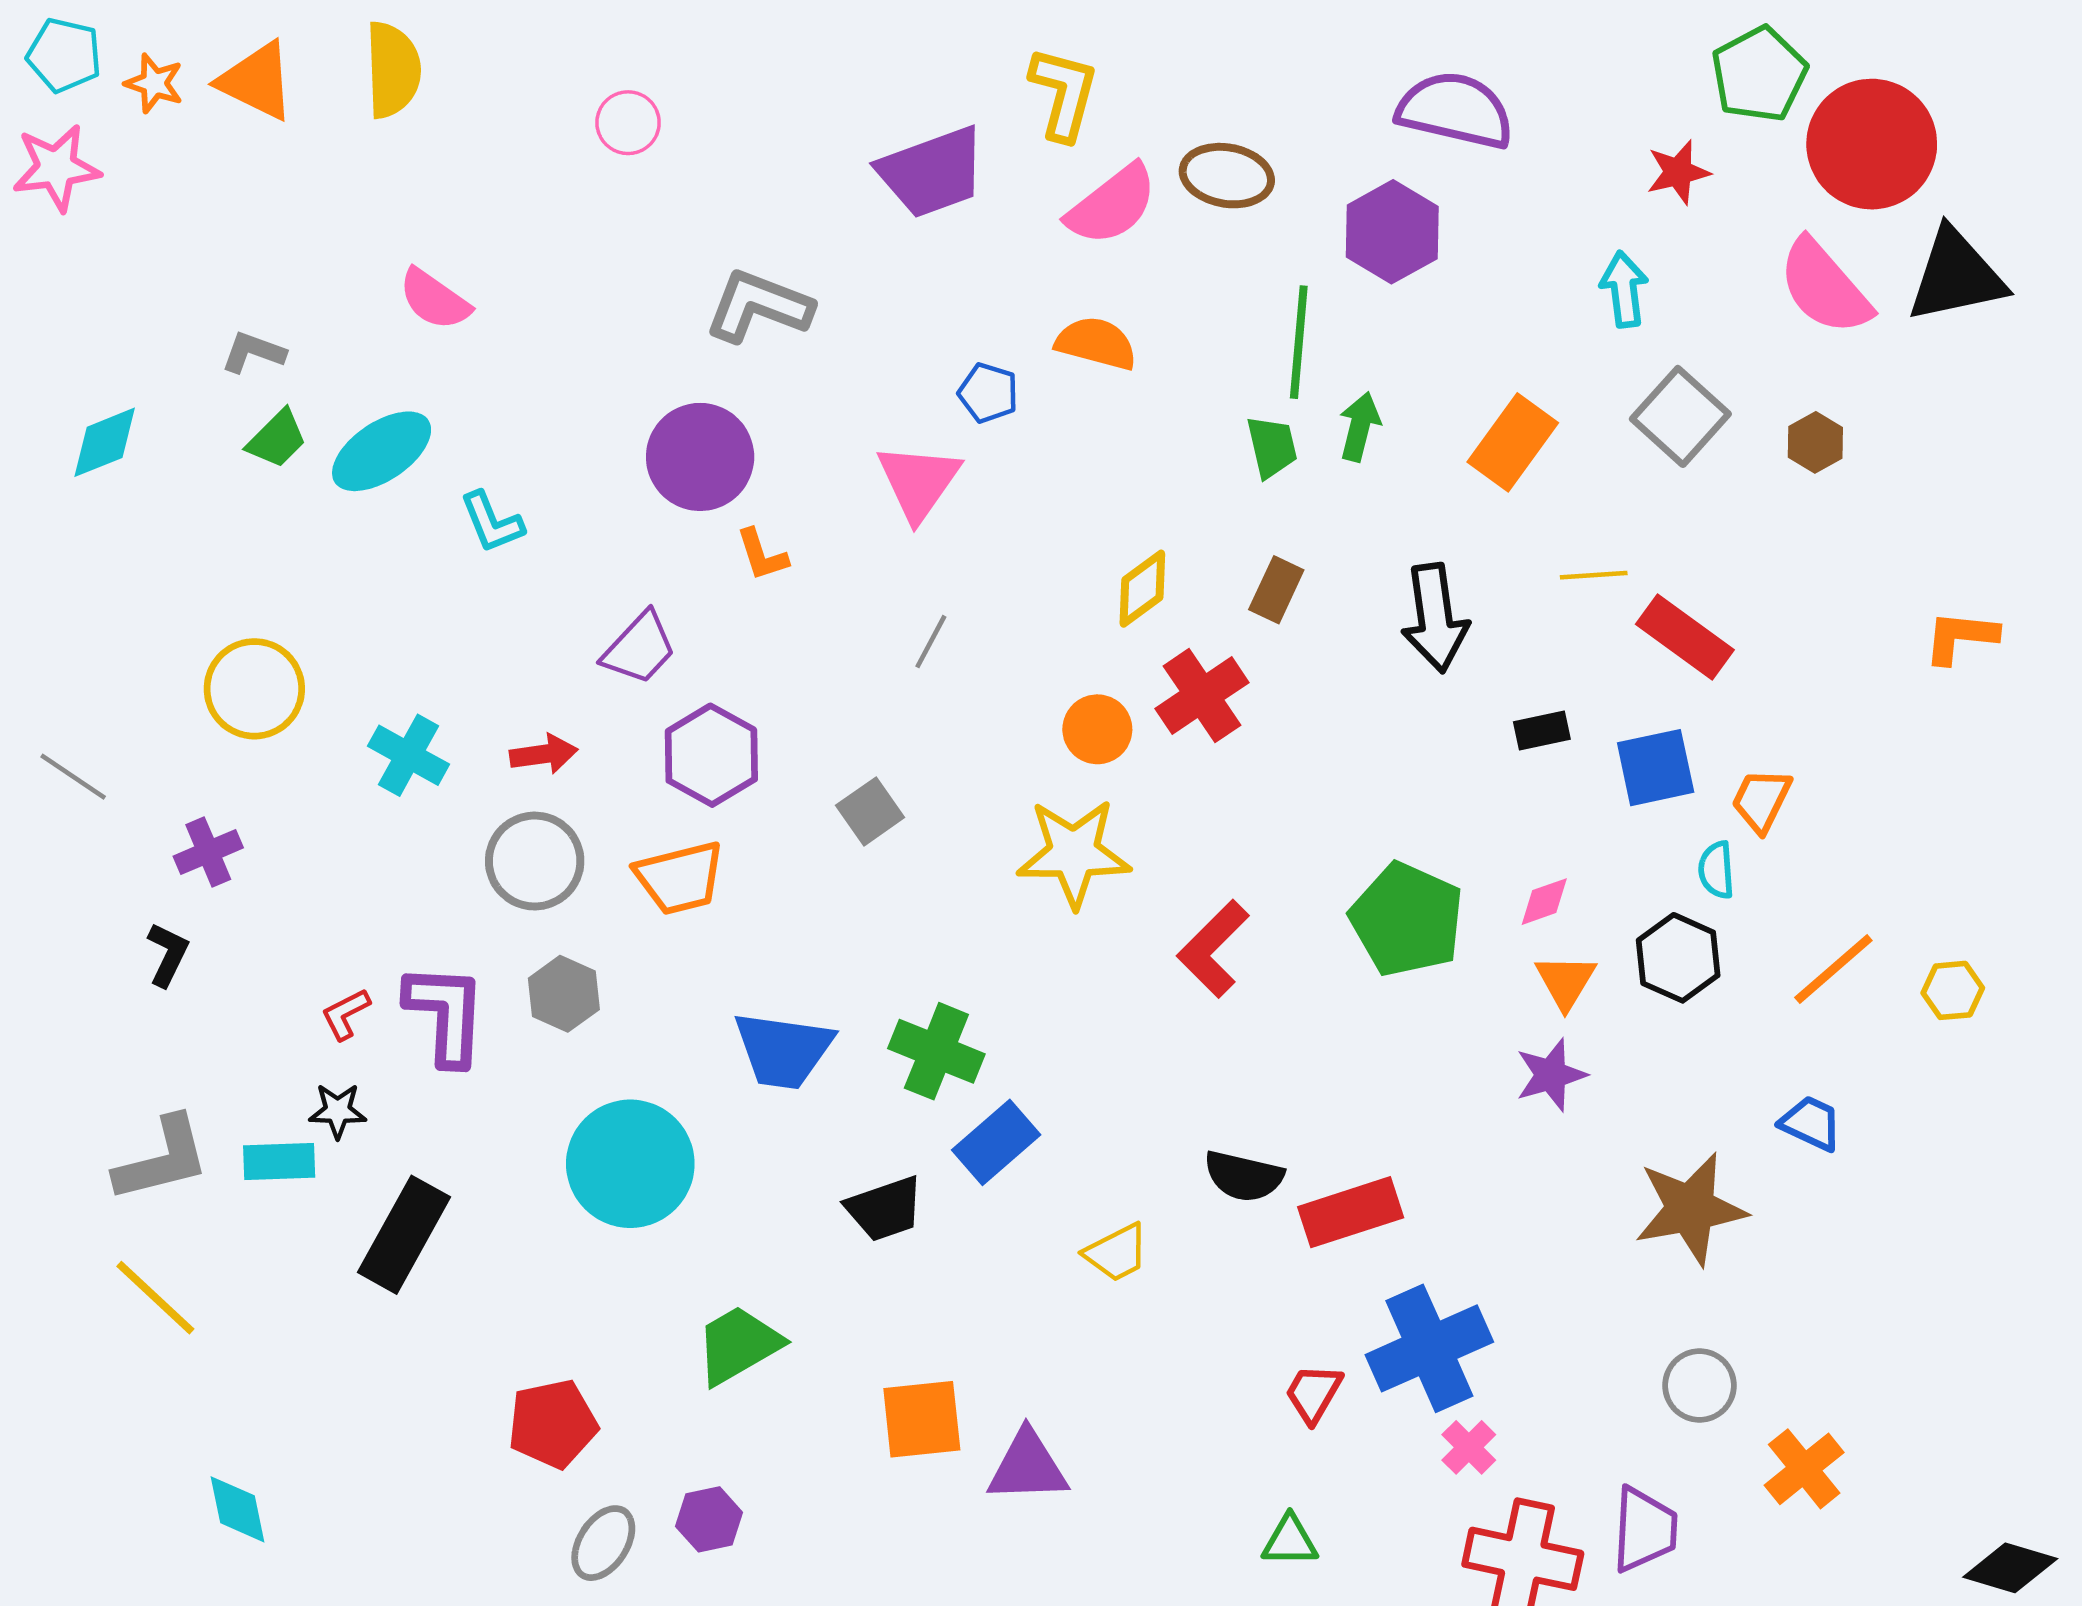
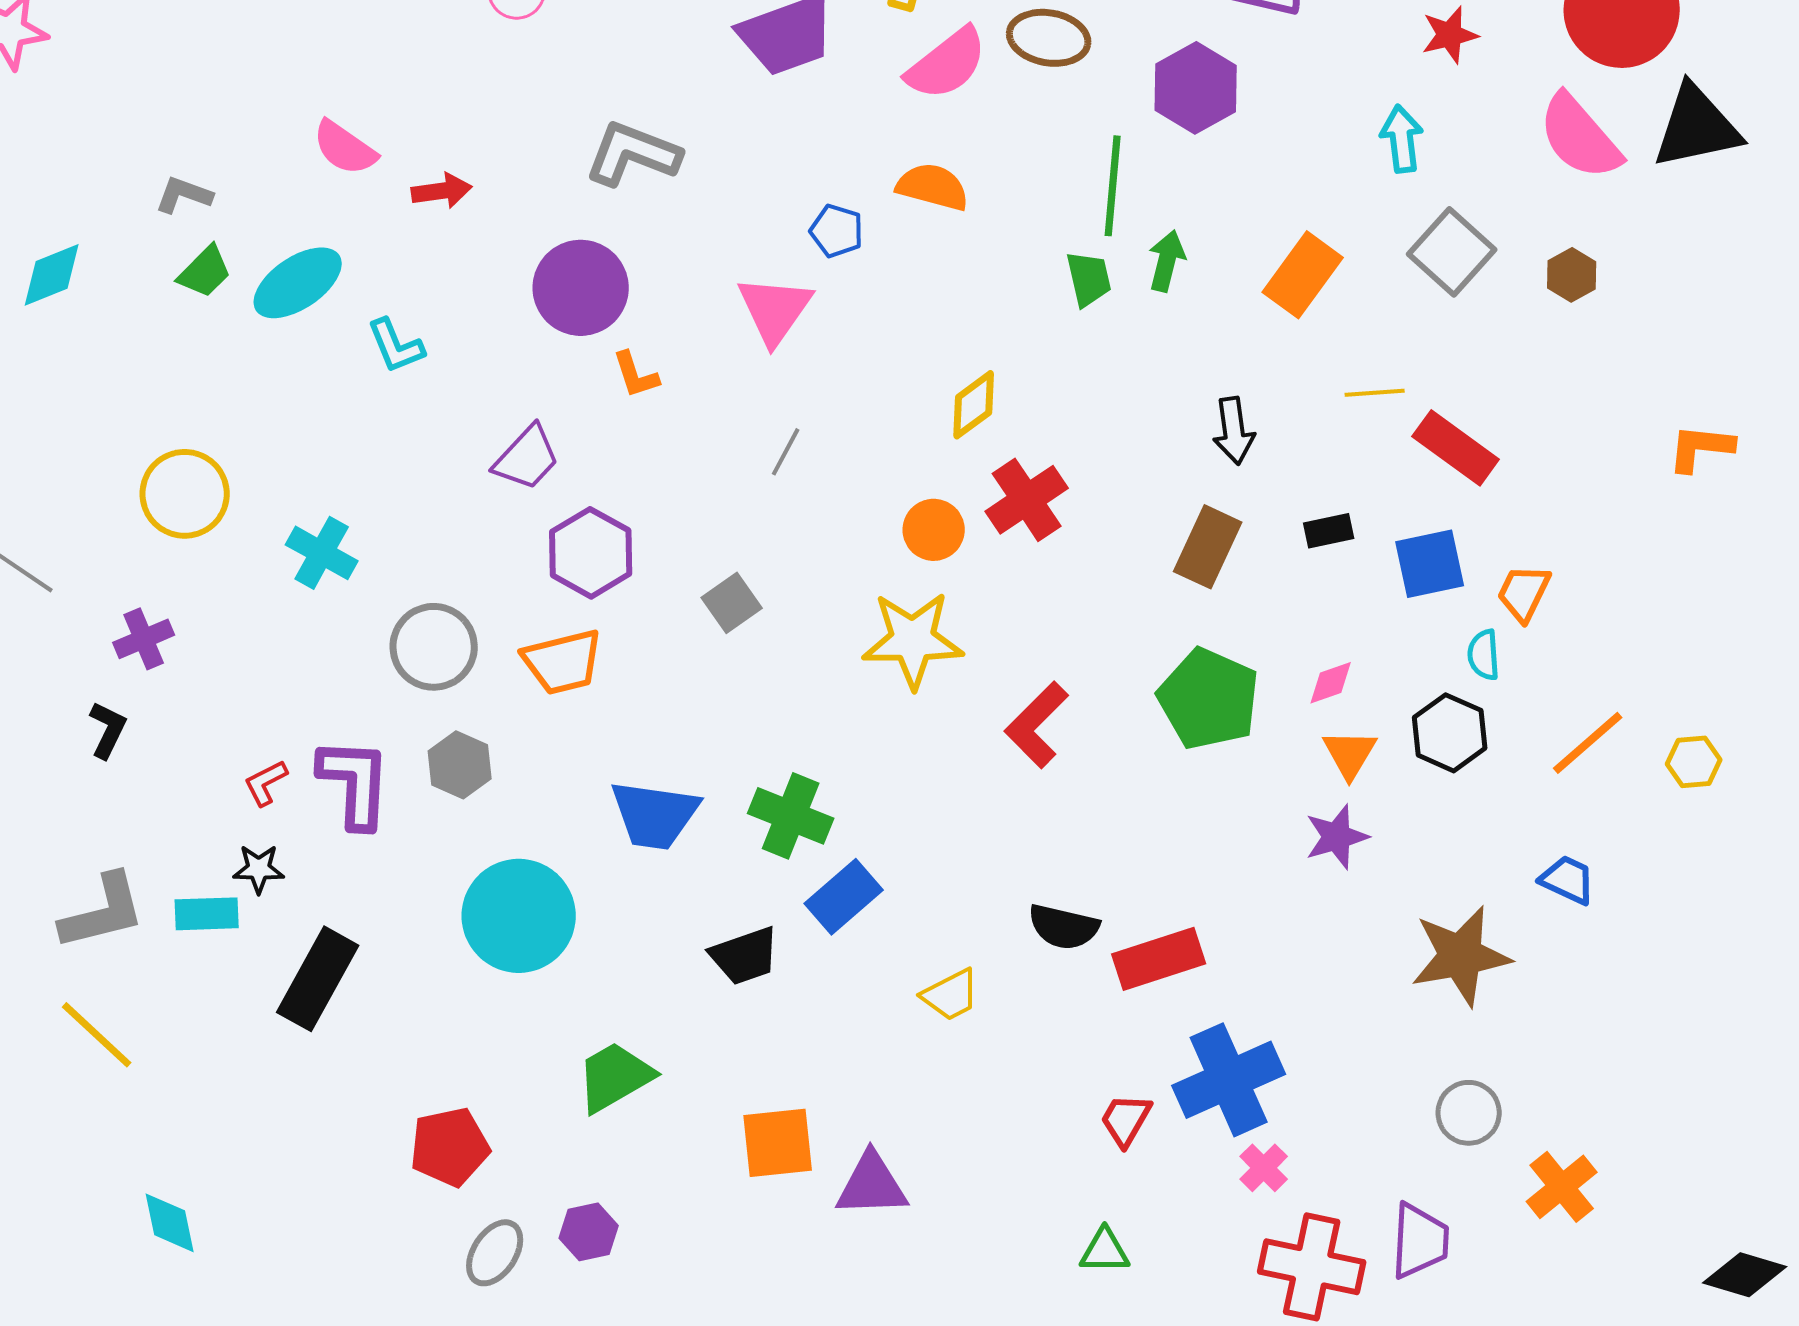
brown rectangle: (1276, 590) -> (1208, 547), moved, size x1.4
black arrow: (1435, 618) -> (1234, 431), size x0.7
red arrow: (544, 754) -> (442, 191), moved

